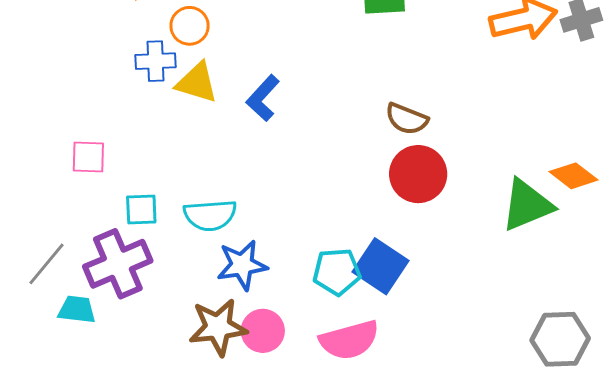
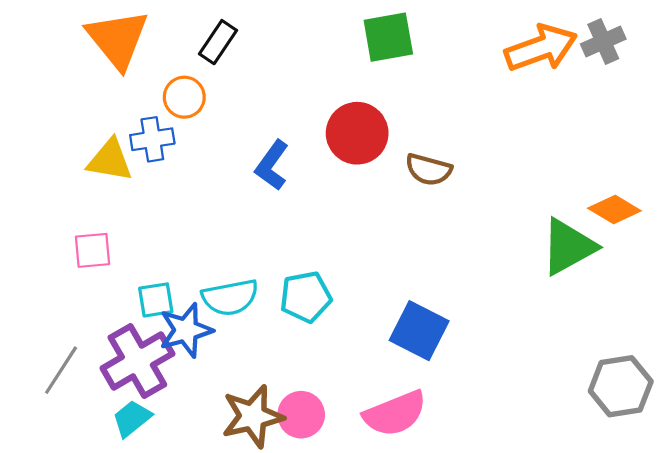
yellow triangle: (197, 83) -> (110, 160), moved
red circle: (418, 174) -> (357, 133), moved
blue star: (242, 265) -> (186, 330), moved
cyan pentagon: (337, 272) -> (306, 297), moved
cyan trapezoid: (77, 310) -> (132, 418), moved, turned -39

